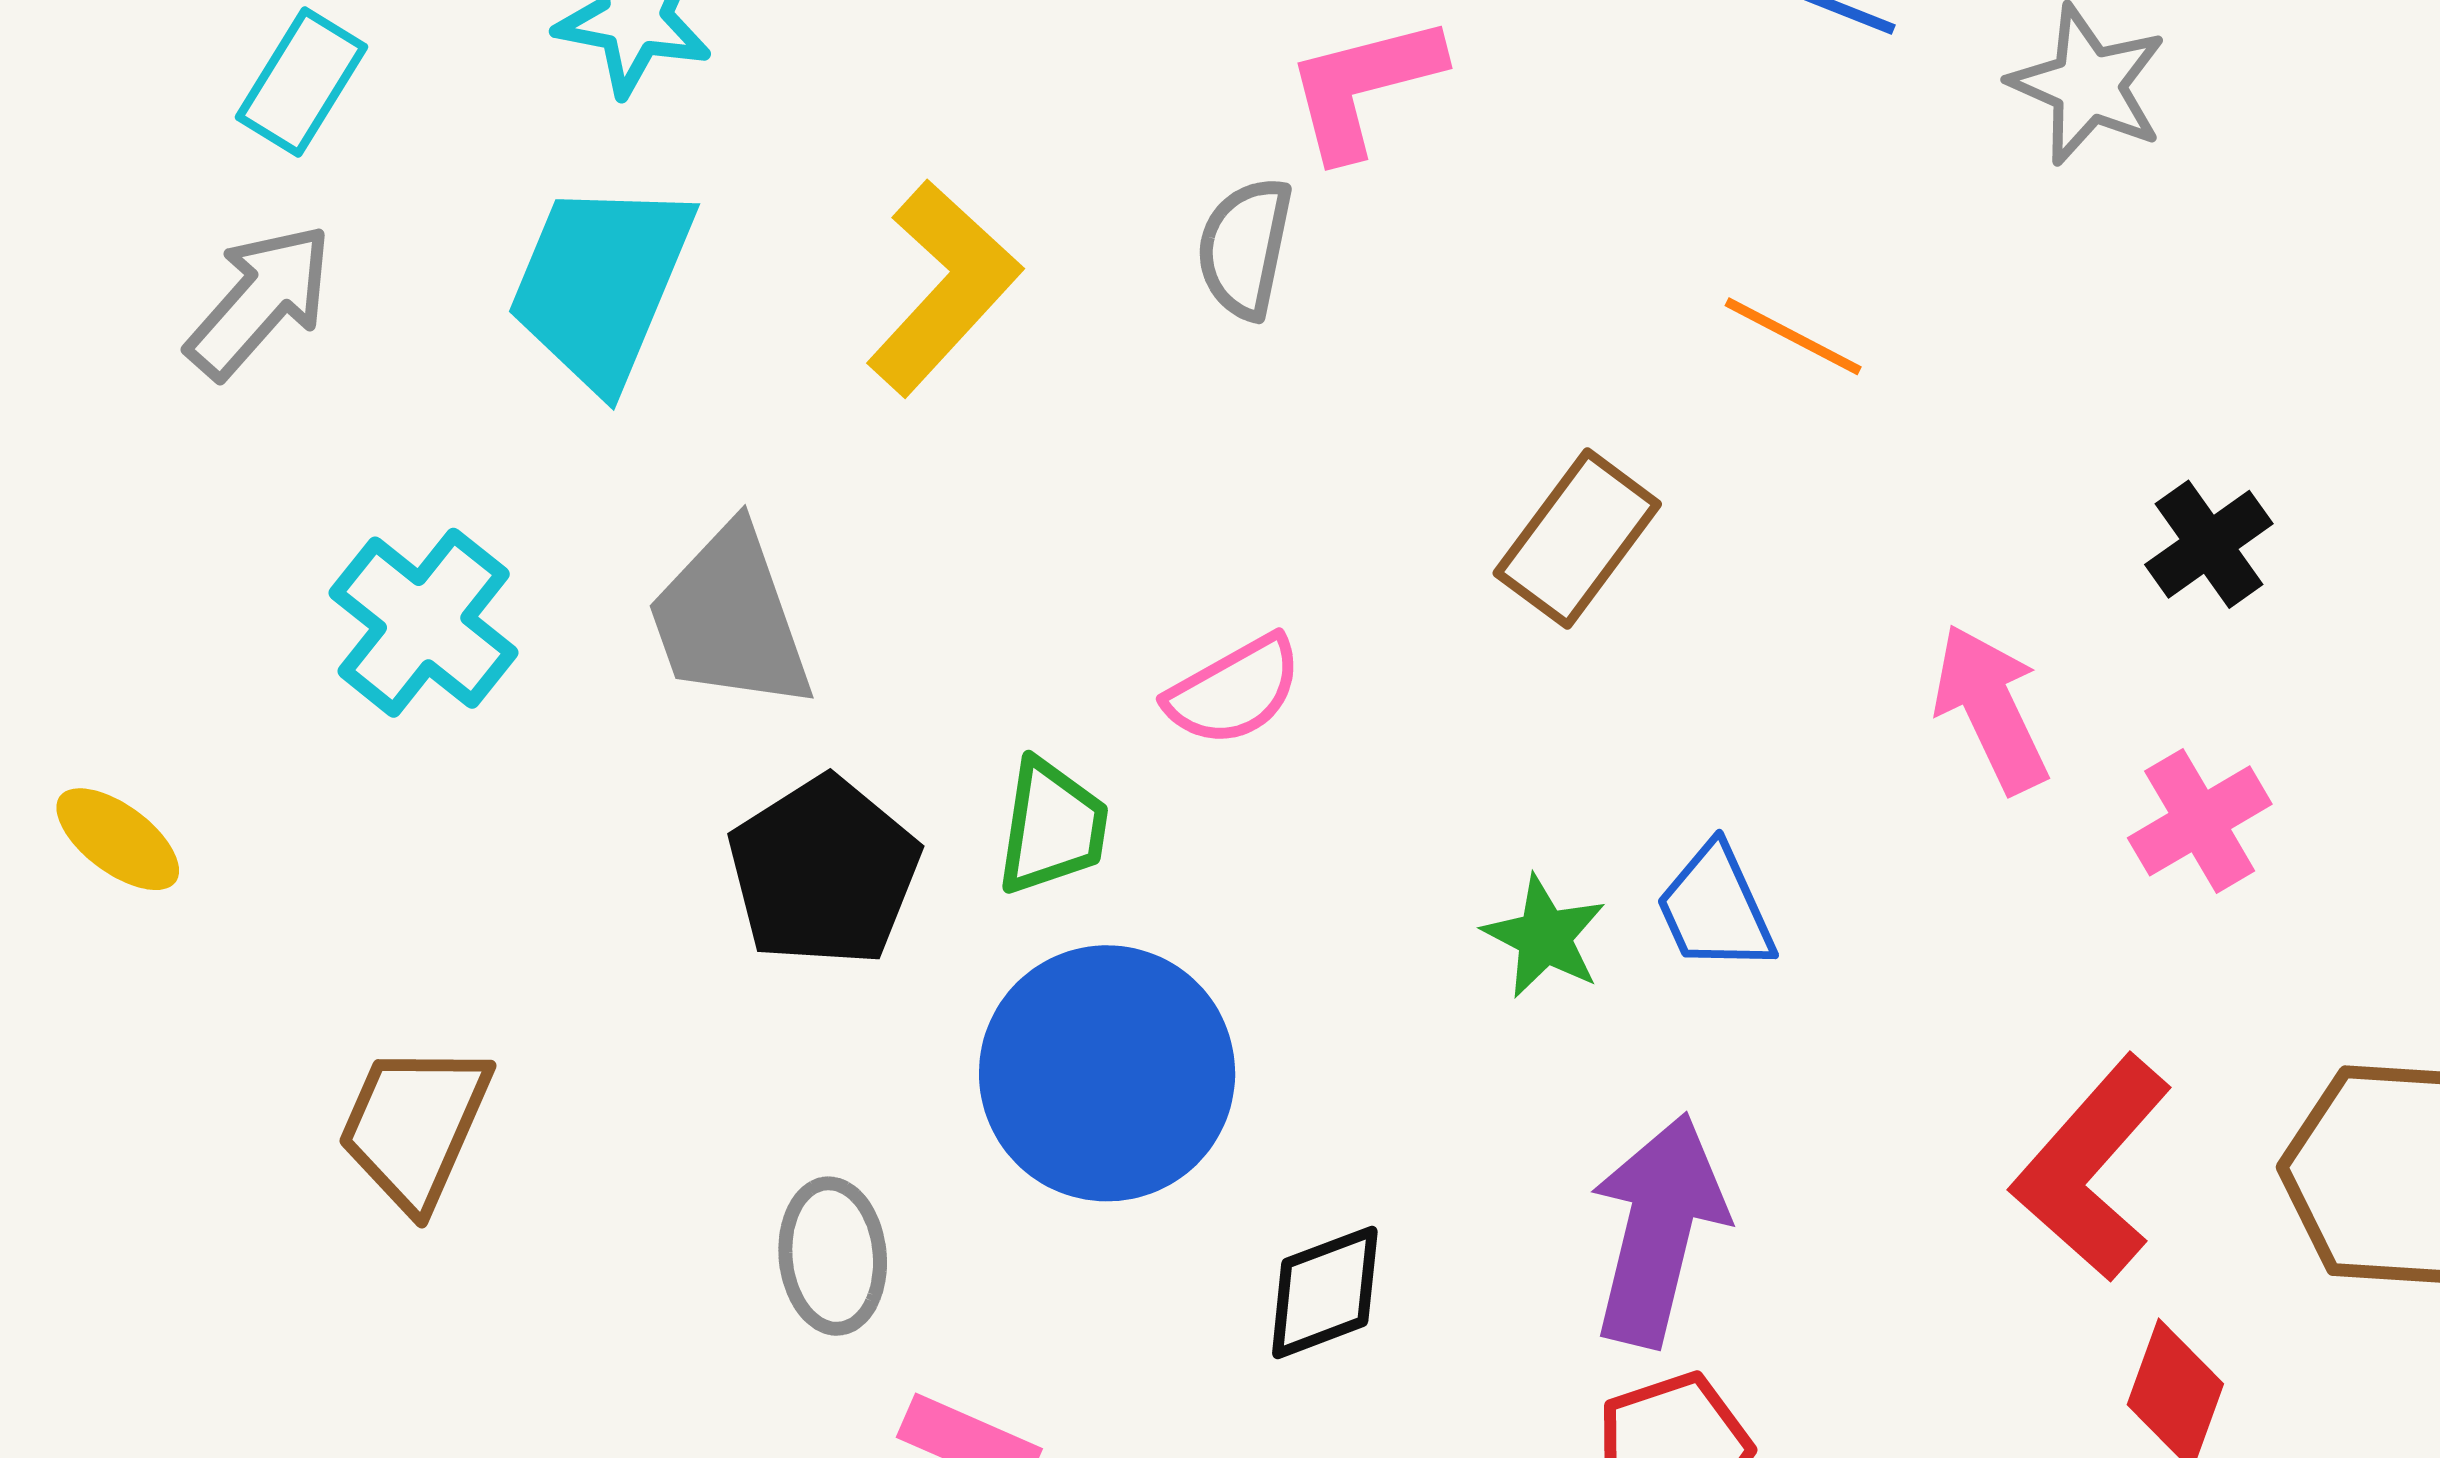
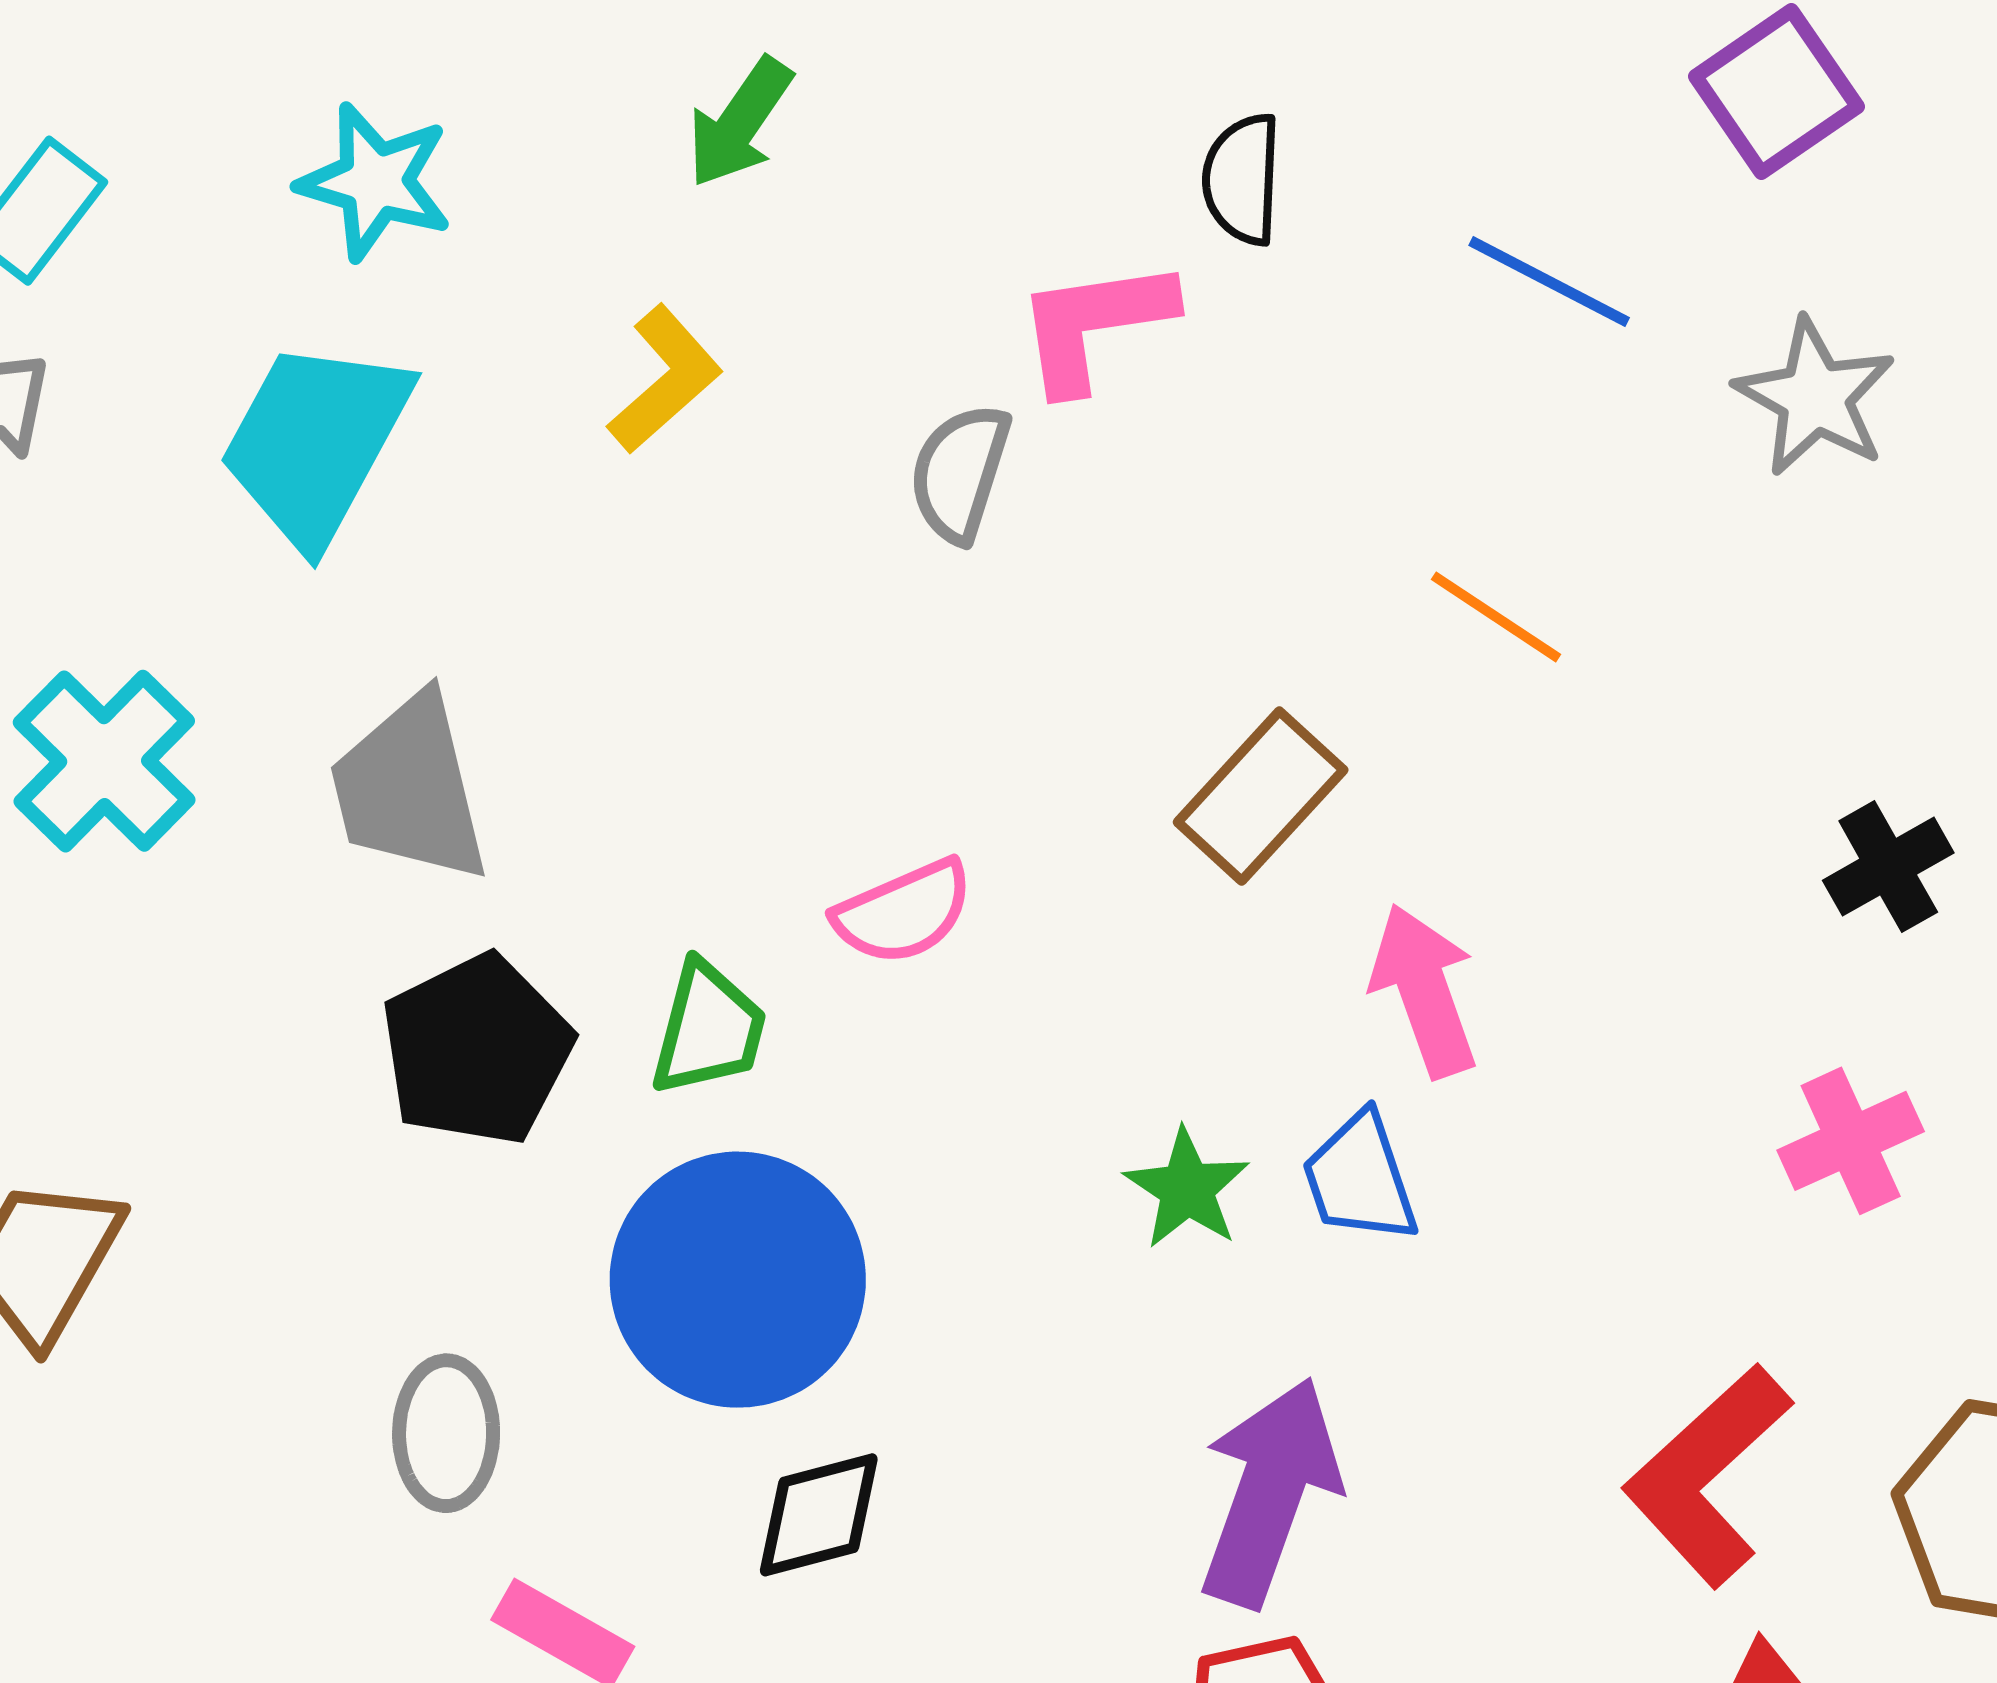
yellow L-shape: (943, 288) -> (665, 379), moved, size x0.7
pink arrow: (1991, 709) -> (1424, 991), moved
black diamond: (1325, 1292) -> (819, 1515), moved

